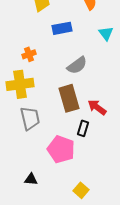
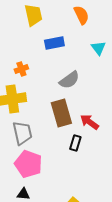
pink pentagon: (61, 149) -> (28, 164), moved

